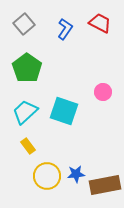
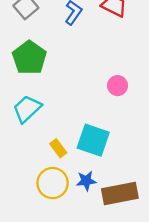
cyan square: (64, 111) -> (93, 140), moved
yellow rectangle: (28, 146) -> (58, 148), moved

